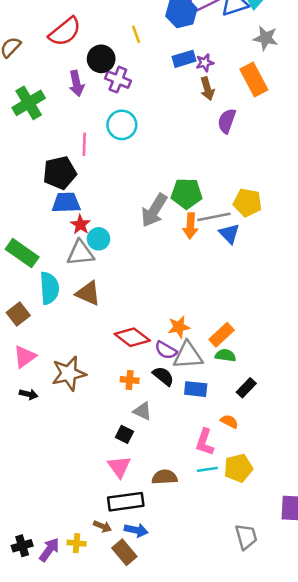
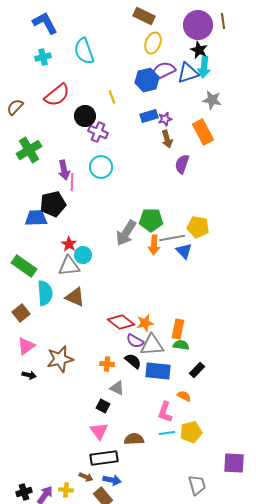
purple arrow: (77, 83) -> (64, 170), moved
blue trapezoid: (66, 203) -> (36, 218), moved
orange rectangle: (222, 335) -> (178, 329), turned -36
red diamond: (132, 337) -> (121, 322), moved
blue rectangle: (196, 389) -> (158, 371), size x1.4

